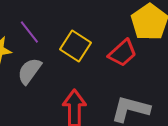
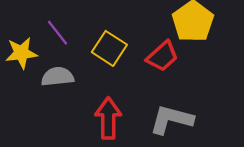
gray semicircle: (29, 71) -> (58, 77), turned 48

